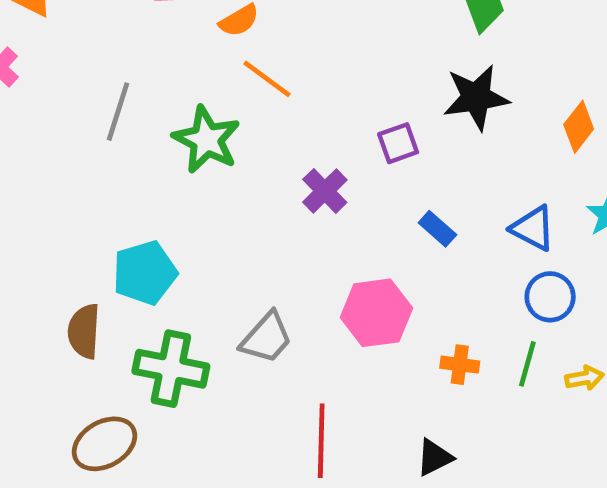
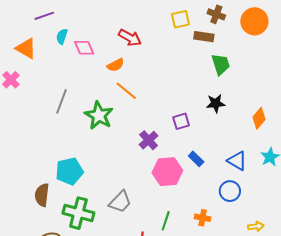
black star: (476, 97) -> (216, 103), size x0.7
blue circle: (550, 297) -> (230, 191), moved
pink hexagon: (376, 313) -> (167, 172), moved
green line: (527, 364) -> (166, 221), moved

